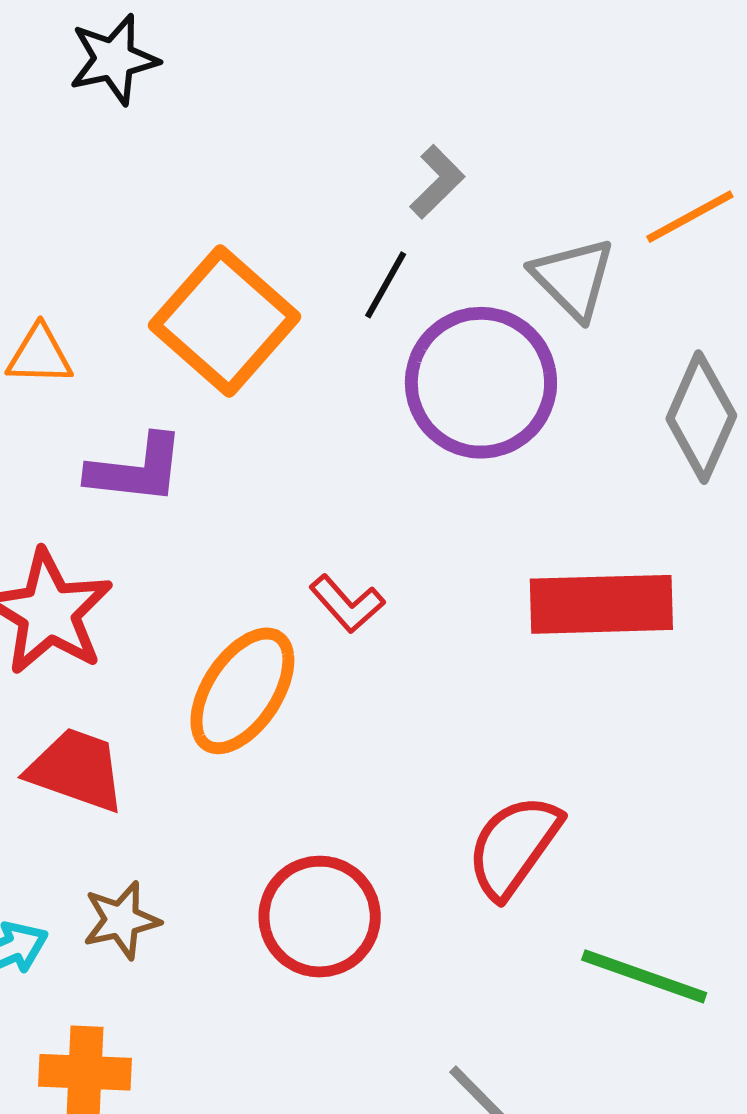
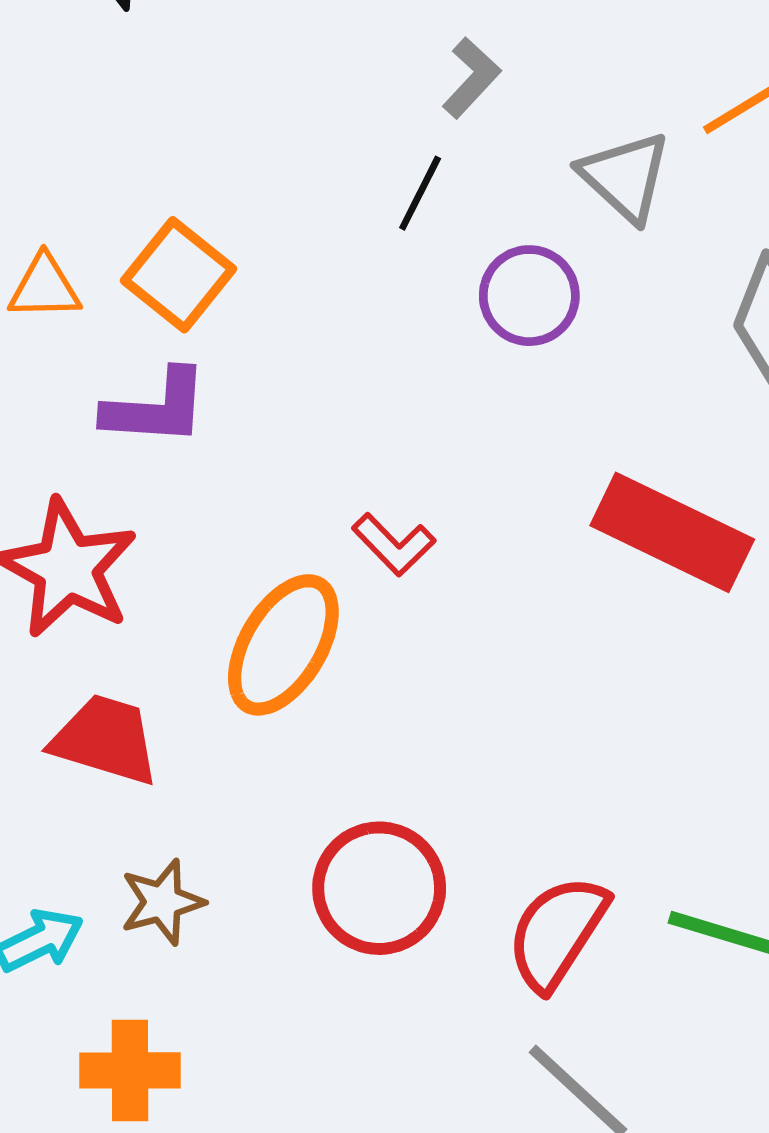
orange square: (225, 321) -> (178, 275), moved, size x0.7
purple circle: (481, 383) -> (529, 296), size x0.6
red rectangle: (601, 604) -> (672, 532), turned 30
red semicircle: (514, 846) -> (557, 933), moved

